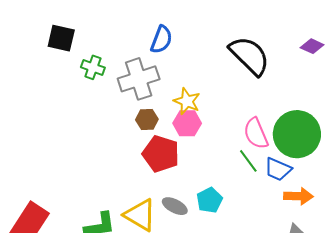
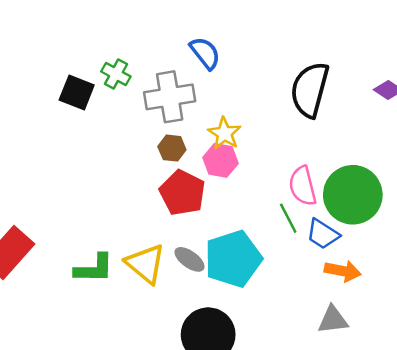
black square: (61, 38) -> (77, 93), moved
blue semicircle: (161, 40) -> (205, 53), turned -68
black semicircle: (249, 56) -> (310, 90), turned -129
cyan pentagon: (209, 200) -> (233, 259), size x1.8

